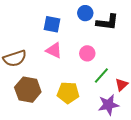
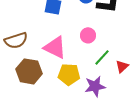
pink triangle: (54, 50) -> (55, 47), moved, size x1.4
purple star: (108, 105) -> (95, 86), moved

